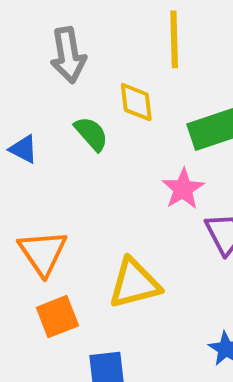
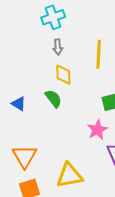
gray arrow: (68, 55) -> (58, 47), moved, size x0.6
yellow diamond: (136, 102) -> (63, 75), moved

